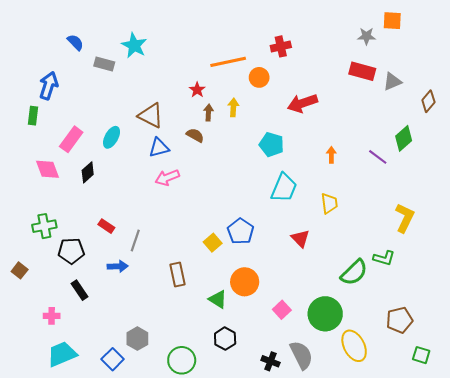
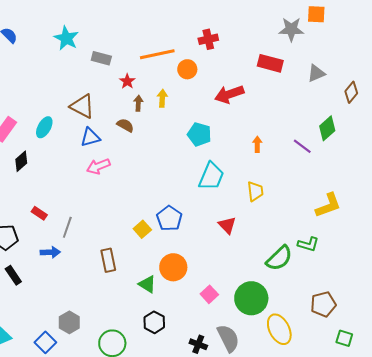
gray star: (366, 36) -> (291, 29), size x1.4
gray rectangle: (104, 64) -> (101, 58), moved
red rectangle: (362, 71) -> (270, 63), moved
yellow L-shape: (405, 218) -> (328, 205), turned 44

